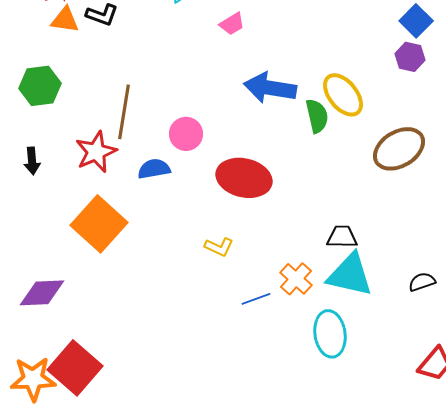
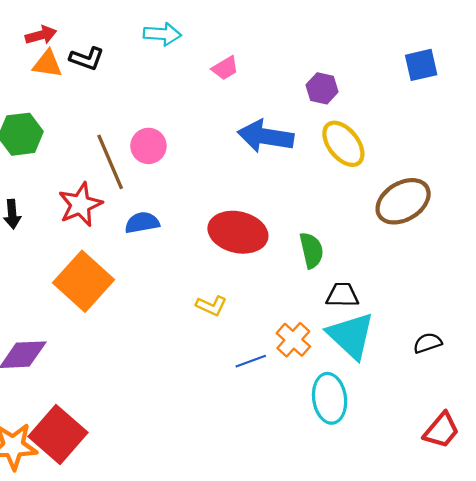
blue square: (416, 21) -> (421, 65), turned 32
purple hexagon: (410, 57) -> (322, 88), moved
brown line: (124, 112) -> (110, 162), turned -32
green semicircle: (317, 116) -> (311, 250), moved
pink circle: (186, 134) -> (148, 146), moved
cyan triangle: (350, 275) -> (351, 336), turned 30

